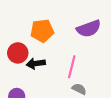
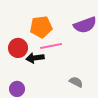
pink line: (72, 67) -> (51, 46), moved, turned 65

